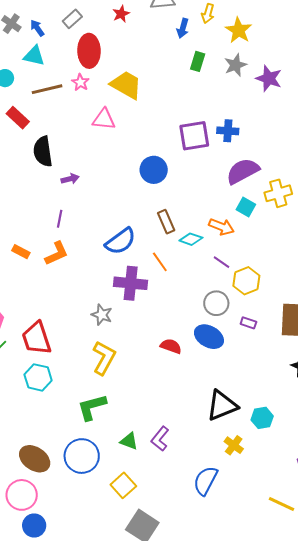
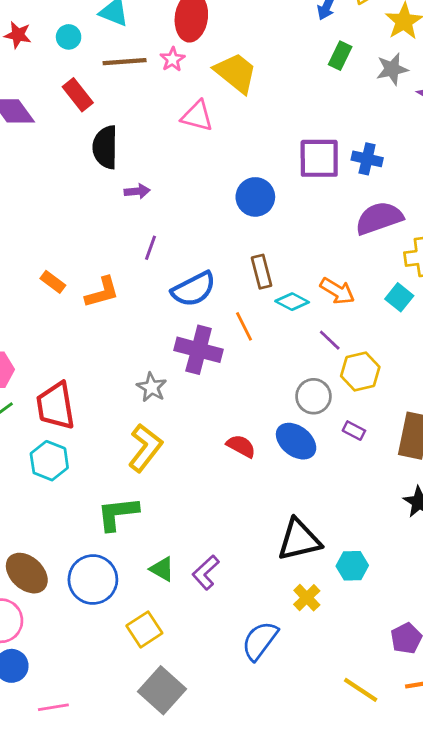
cyan square: (246, 207) -> (399, 297), moved
purple line: (60, 219) -> (150, 248), moved

